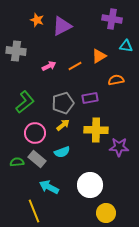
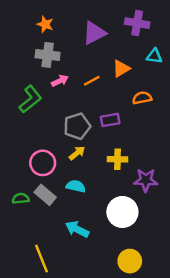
purple triangle: (62, 26) -> (94, 33), moved
gray cross: (16, 51) -> (48, 55), moved
green L-shape: (25, 102) -> (30, 99), moved
yellow cross: (96, 130) -> (118, 159), size x0.7
cyan semicircle: (62, 152) -> (76, 186), turned -147
white circle: (90, 185) -> (122, 212), moved
cyan arrow: (49, 187) -> (77, 229), moved

